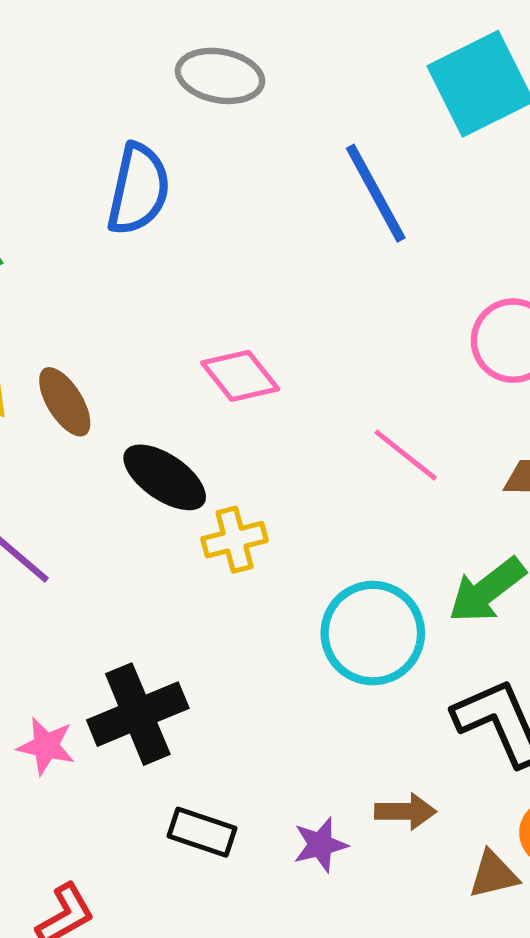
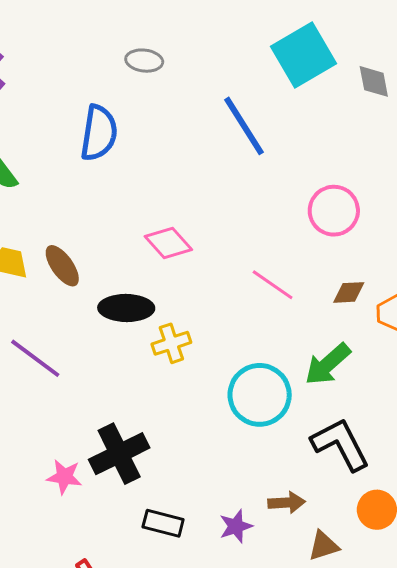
gray ellipse: (220, 76) -> (144, 61), size x0.7
black ellipse: (165, 477) -> (126, 308), turned -30
brown triangle: (493, 874) -> (324, 546), moved

